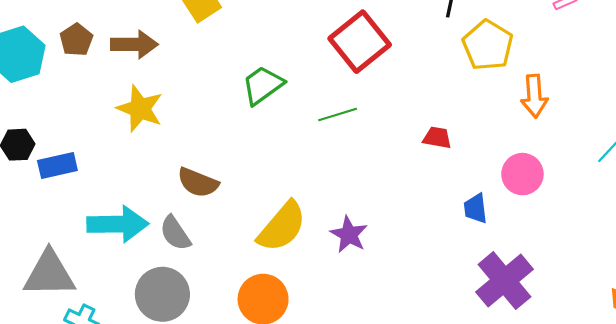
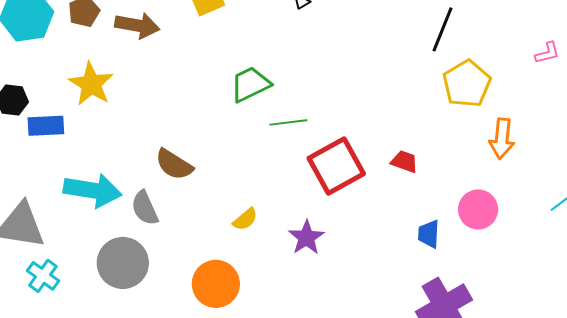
red square: (360, 42) -> (336, 166), moved
yellow star: (140, 109) -> (91, 84), moved
green line: (338, 115) -> (288, 122), moved
yellow semicircle: (282, 227) -> (245, 219), size x0.5

